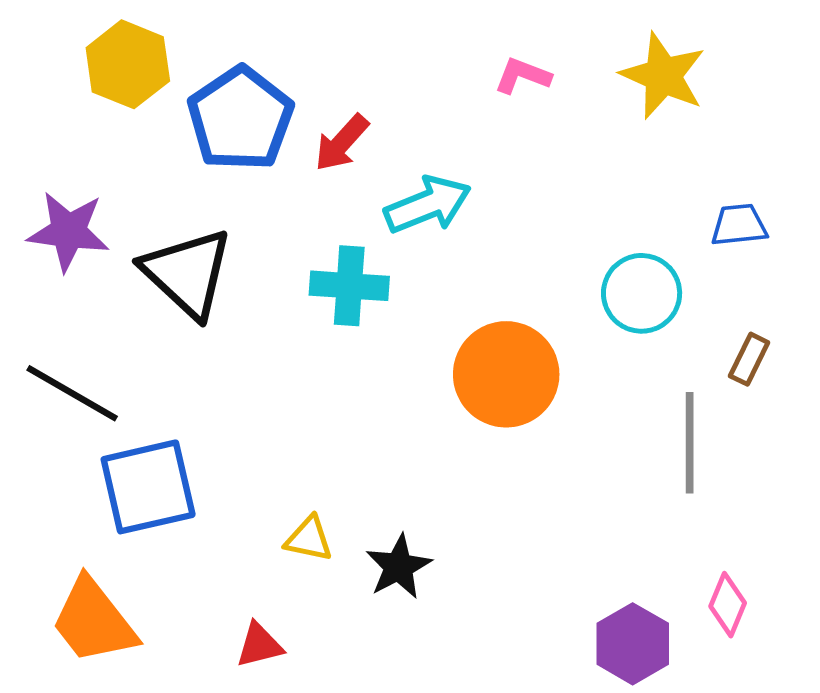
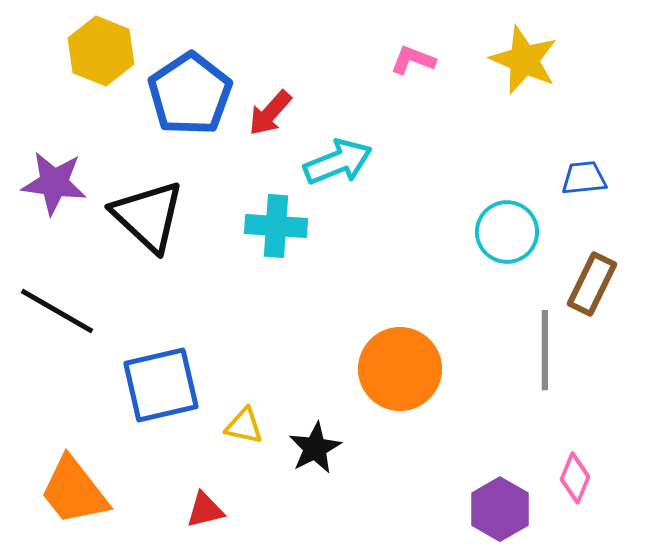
brown rectangle: (749, 359) -> (592, 284), size x1.5
orange circle: (506, 374) -> (400, 369), moved
blue square: (148, 487) -> (161, 385), moved

